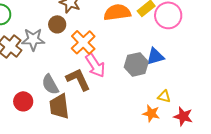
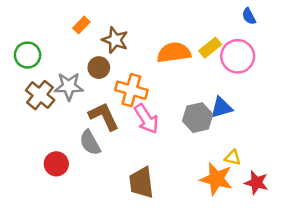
orange cross: (83, 42) -> (131, 90), turned -30
brown L-shape: (78, 79) -> (104, 116), moved
brown trapezoid: (59, 106) -> (141, 183), moved
orange star: (151, 113) -> (216, 179), size x1.5

